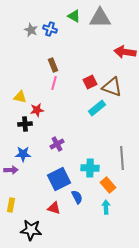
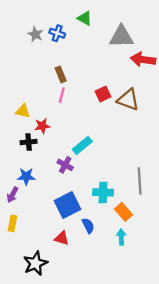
gray triangle: (100, 18) -> (121, 37), moved
cyan rectangle: (97, 108) -> (82, 145), moved
purple cross: (57, 144) -> (65, 165), turned -32
purple arrow: (11, 170) -> (12, 195), turned 120
yellow rectangle: (11, 205) -> (12, 223), moved
black star: (31, 230) -> (35, 263), turned -30

